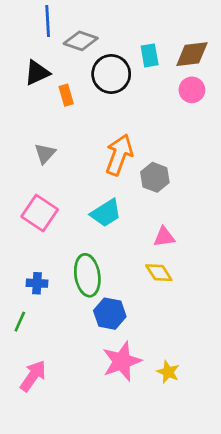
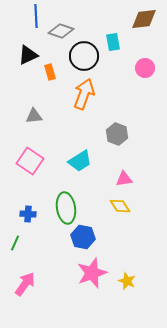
brown diamond: (192, 54) -> (144, 19), moved
gray triangle: (45, 153) -> (34, 116), turned 42
orange arrow: (119, 155) -> (84, 94), moved

